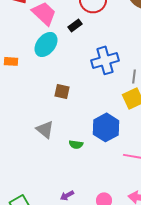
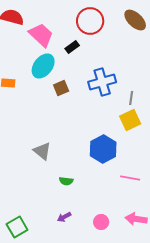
brown square: (62, 91) -> (61, 88), moved, turned -35
green semicircle: (76, 144) -> (66, 181), moved

